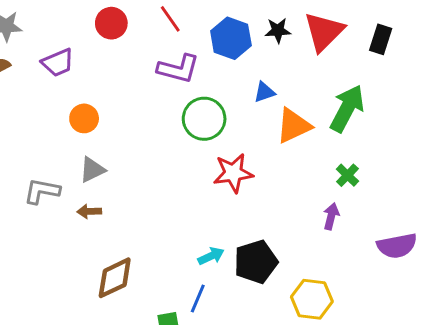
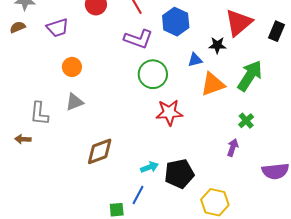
black star: (278, 30) -> (217, 45), moved
gray L-shape: (42, 191) -> (39, 113), turned -100
brown arrow: (89, 211) -> (23, 139), moved
brown diamond: (115, 278) -> (100, 151), moved

